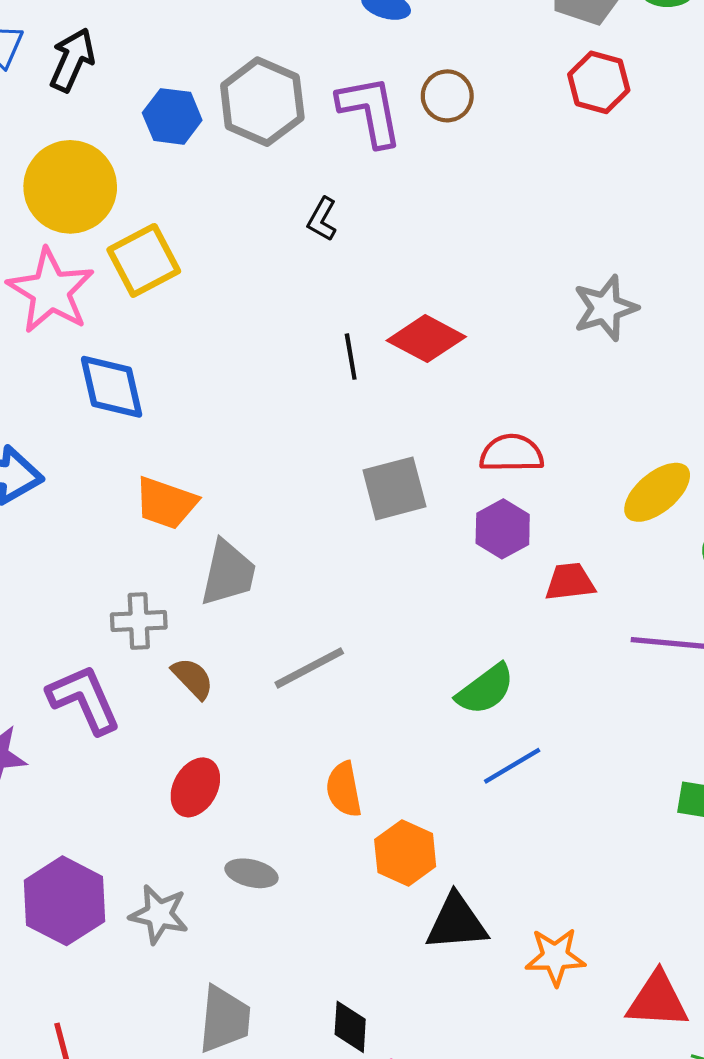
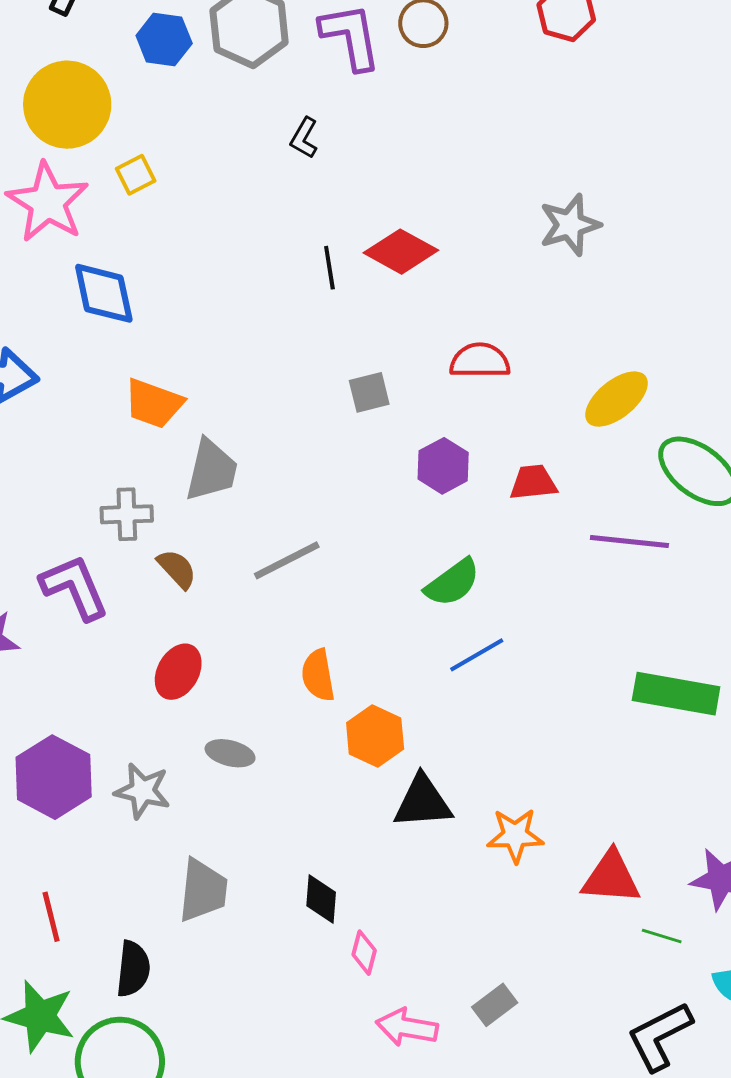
yellow square: (144, 260) -> (136, 175), size x0.6
gray square: (394, 488) -> (369, 392), size x0.7
purple hexagon: (503, 529) -> (443, 466), moved

